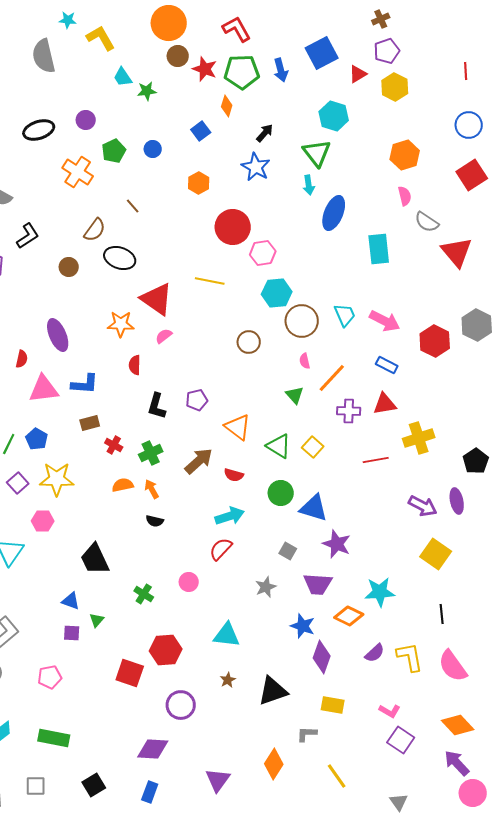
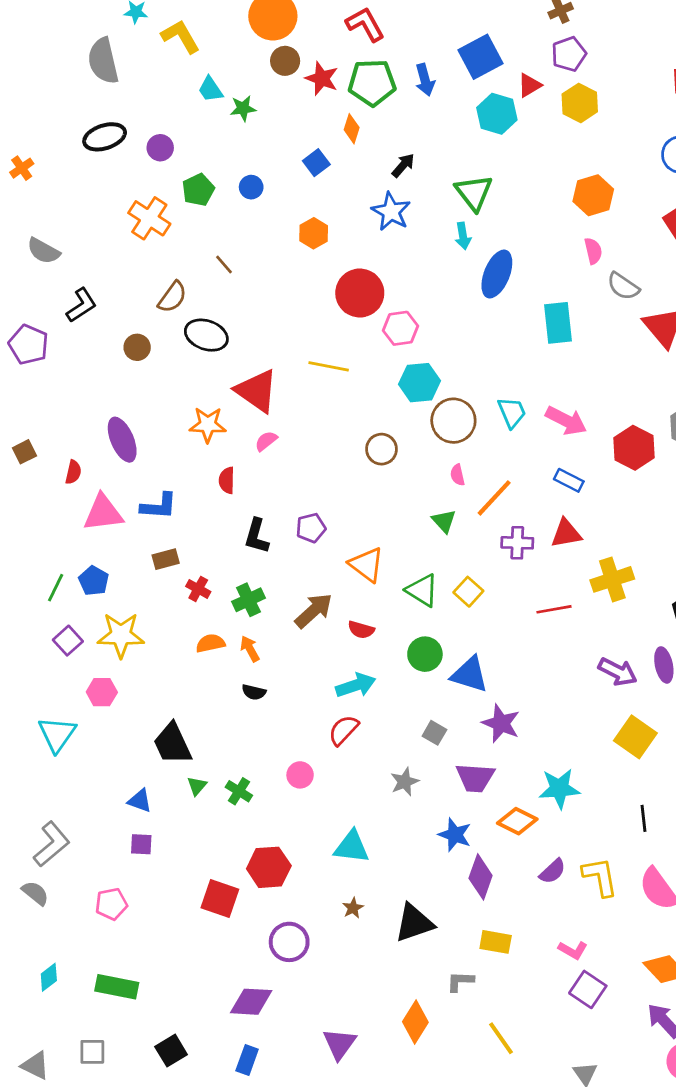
cyan hexagon: (334, 116) -> (497, 114), moved
black ellipse: (39, 130) -> (105, 137), moved
green triangle: (97, 620) -> (197, 786), moved

